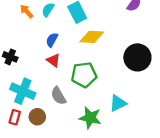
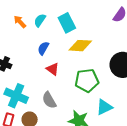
red triangle: (53, 60) -> (53, 69), moved
green pentagon: (84, 75) -> (87, 80), moved

